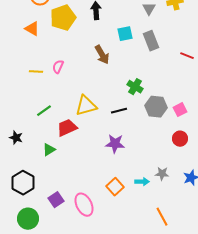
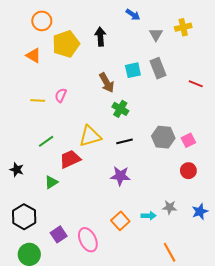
cyan square: (125, 34) -> (133, 70), moved
green cross: (135, 87) -> (120, 109), moved

